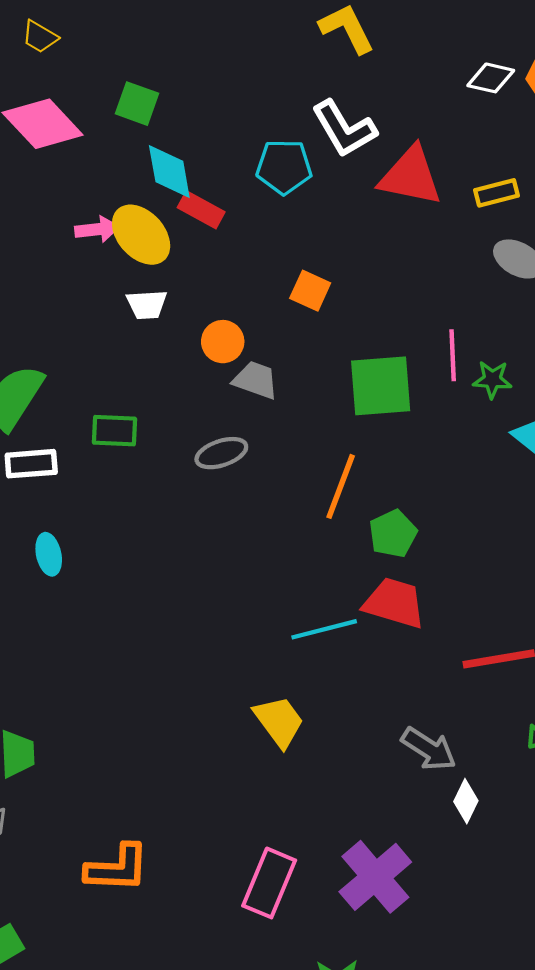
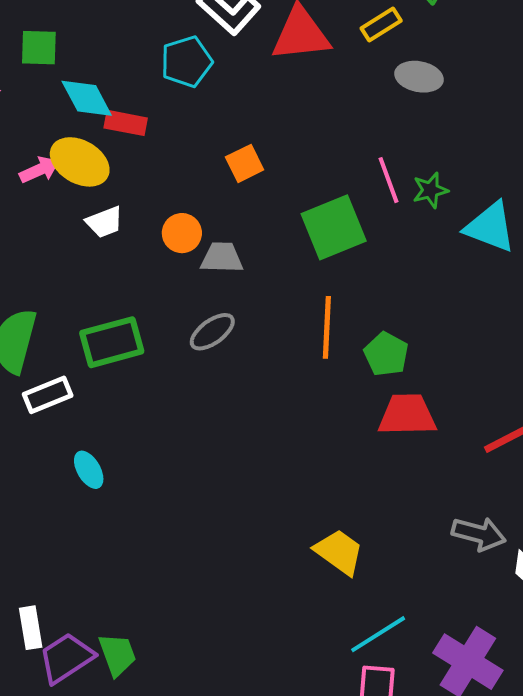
orange square: (310, 291) -> (245, 163), turned -33
green rectangle: (114, 431) -> (112, 342), size x1.4
cyan line: (324, 629) -> (378, 634), moved

